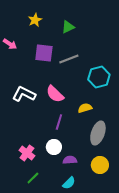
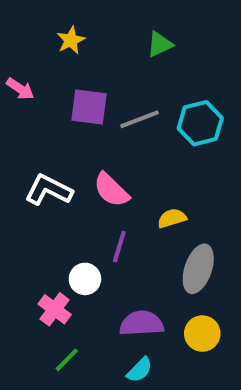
green triangle: (68, 27) -> (160, 44), moved
cyan hexagon: (99, 77) -> (200, 123), moved
white circle: (54, 147) -> (85, 279), moved
purple semicircle: (70, 160) -> (142, 323), size x1.5

